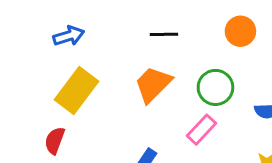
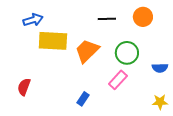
black line: (164, 34) -> (107, 19), moved
yellow rectangle: (76, 91) -> (53, 41), moved, turned 56

